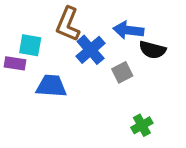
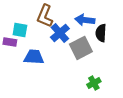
black semicircle: (152, 50) -> (101, 33), turned 78
gray square: (122, 72) -> (81, 48), size x1.6

